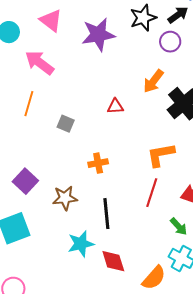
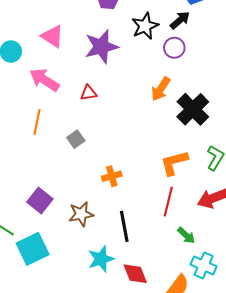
red triangle: (115, 106) -> (89, 93), moved
gray square: (66, 124) -> (76, 139), turned 36
green arrow: (179, 227) -> (186, 235), moved

